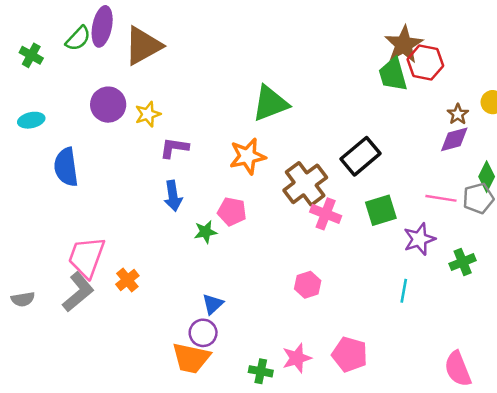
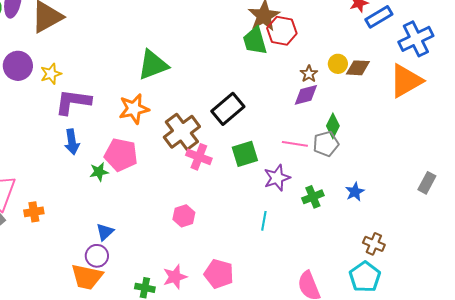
purple L-shape: (174, 148) -> (73, 102), size x1.5
pink pentagon: (232, 211) -> (121, 155), size x1.4
orange cross: (127, 280) -> (34, 212), turned 30

